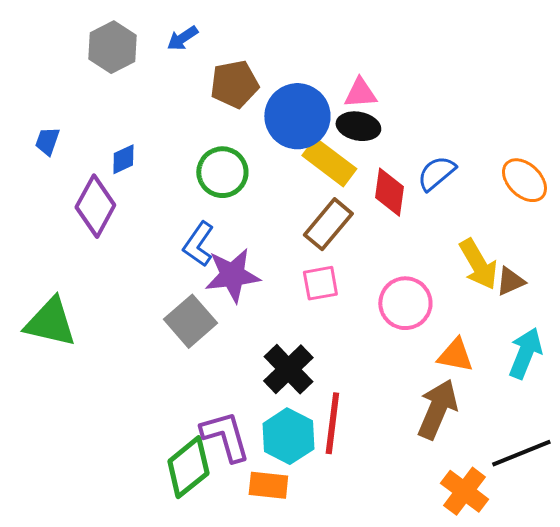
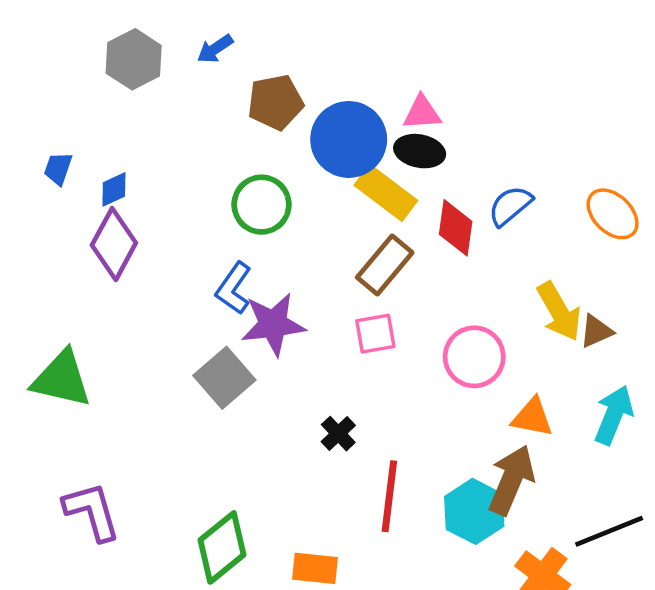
blue diamond: (123, 159) -> (114, 189), moved
black cross: (288, 369) -> (338, 434), size x0.6
purple L-shape: (225, 436) -> (92, 511), moved
cyan hexagon: (288, 436) -> (474, 511), moved

